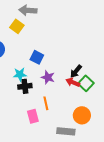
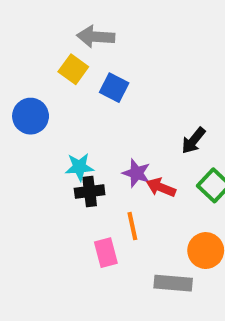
blue square: (37, 57) -> (114, 88), moved
black arrow: (76, 71) -> (193, 141), moved
red arrow: (73, 82) -> (161, 187), moved

